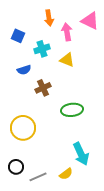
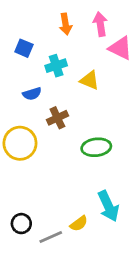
pink triangle: (90, 21) -> (120, 48), moved
pink arrow: (67, 32) -> (100, 24), moved
yellow circle: (23, 128) -> (20, 143), moved
yellow semicircle: (66, 174) -> (79, 224), moved

